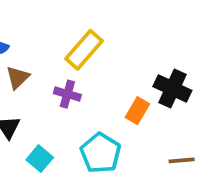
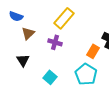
cyan pentagon: (101, 153) -> (86, 74), moved
cyan square: (40, 159) -> (50, 77), moved

